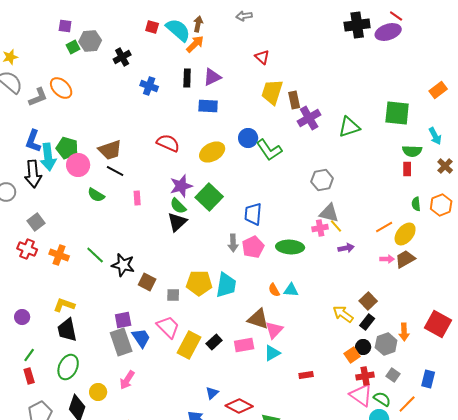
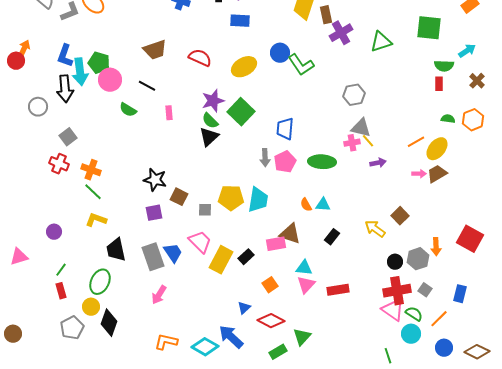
cyan arrow: (435, 136) -> (467, 51), turned -96
brown trapezoid: (110, 150) -> (155, 50), moved
green semicircle: (416, 204) -> (448, 119), turned 104
green line: (95, 255) -> (93, 192), moved
purple square: (123, 320) -> (154, 213), moved
black rectangle: (367, 322) -> (332, 237), moved
black trapezoid: (67, 330) -> (116, 250), moved
pink triangle: (274, 330) -> (306, 285), moved
pink rectangle: (244, 345) -> (276, 244), moved
cyan triangle: (272, 353) -> (304, 268), turned 36
orange square: (352, 355) -> (270, 285), moved
red rectangle: (306, 375) -> (338, 290), size x1.5
red cross: (365, 376) -> (397, 291), size x1.5
yellow circle: (98, 392) -> (91, 307), moved

